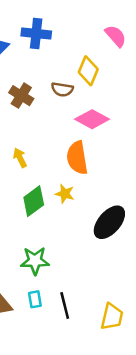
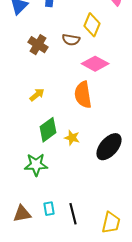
yellow arrow: (20, 158) -> (37, 95), turned 77
yellow star: (65, 194) -> (72, 138), moved
green star: (35, 261) -> (36, 165), moved

